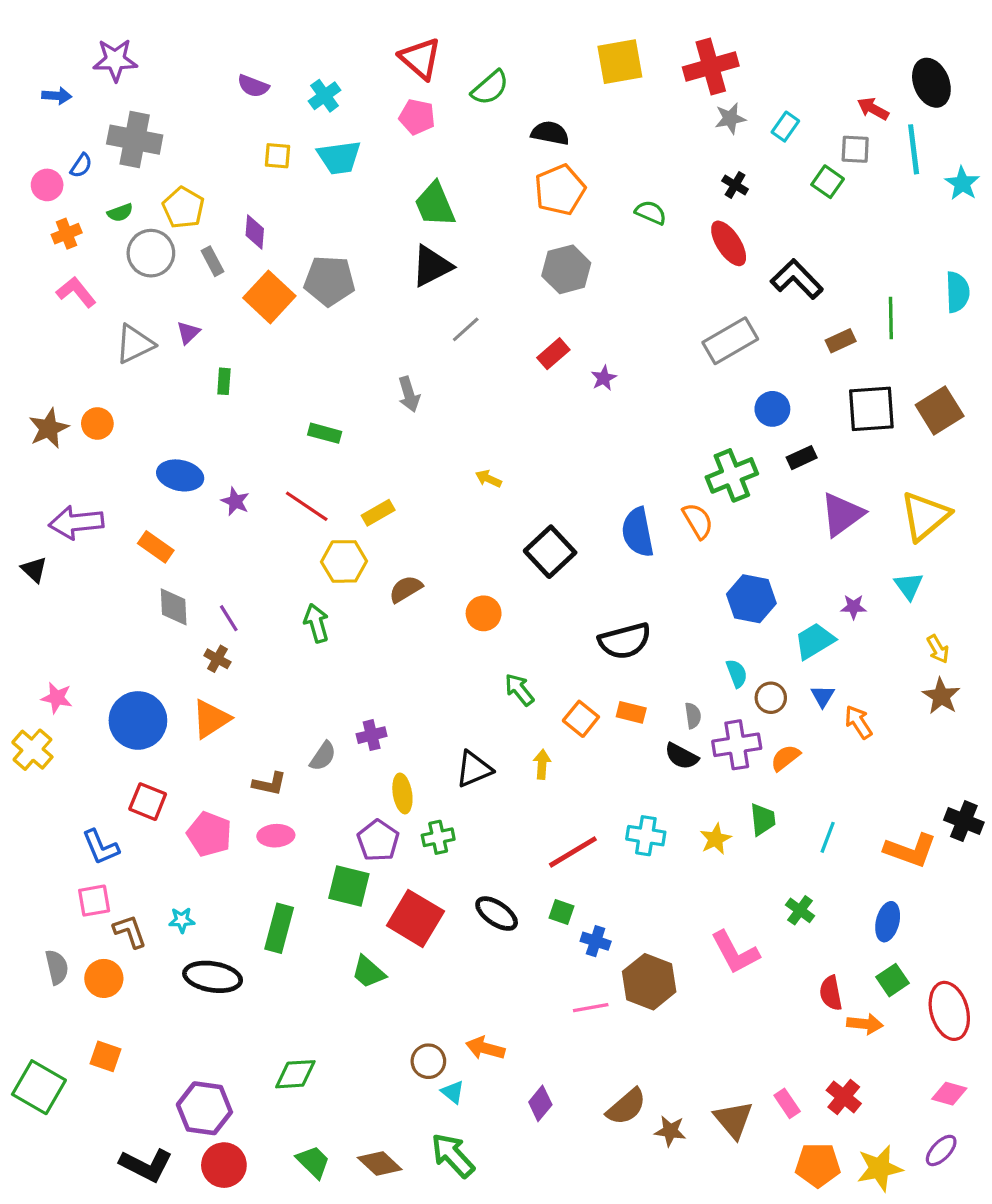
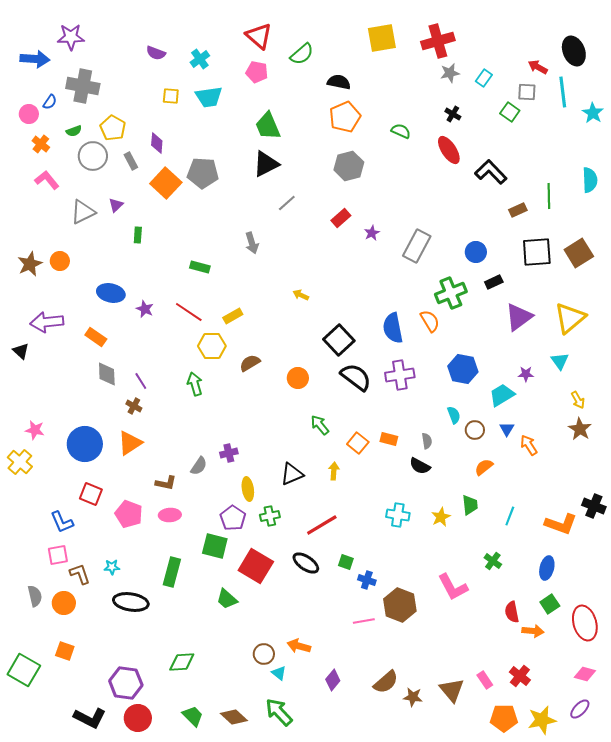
blue arrow: (57, 96) -> (35, 59), size x1.6
orange cross: (67, 234) -> (41, 144), turned -30
gray rectangle: (730, 341) -> (417, 246), moved, turned -32
black semicircle: (625, 641) -> (356, 377), moved, turned -128
purple cross: (737, 745) -> (400, 375), moved
red line: (573, 852) -> (322, 525), moved

